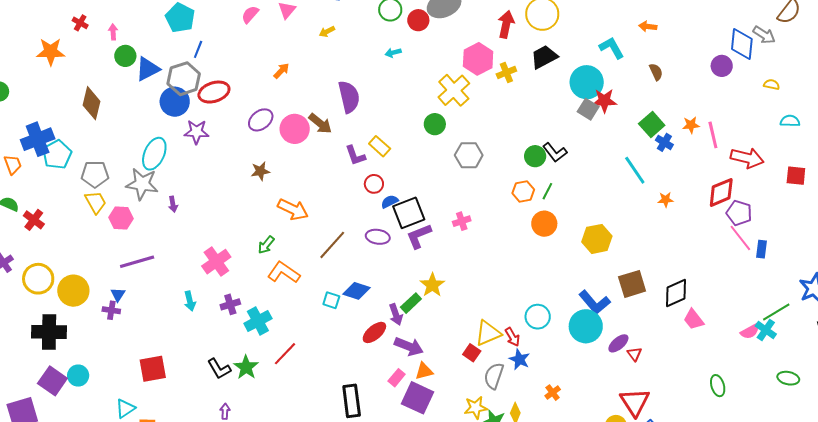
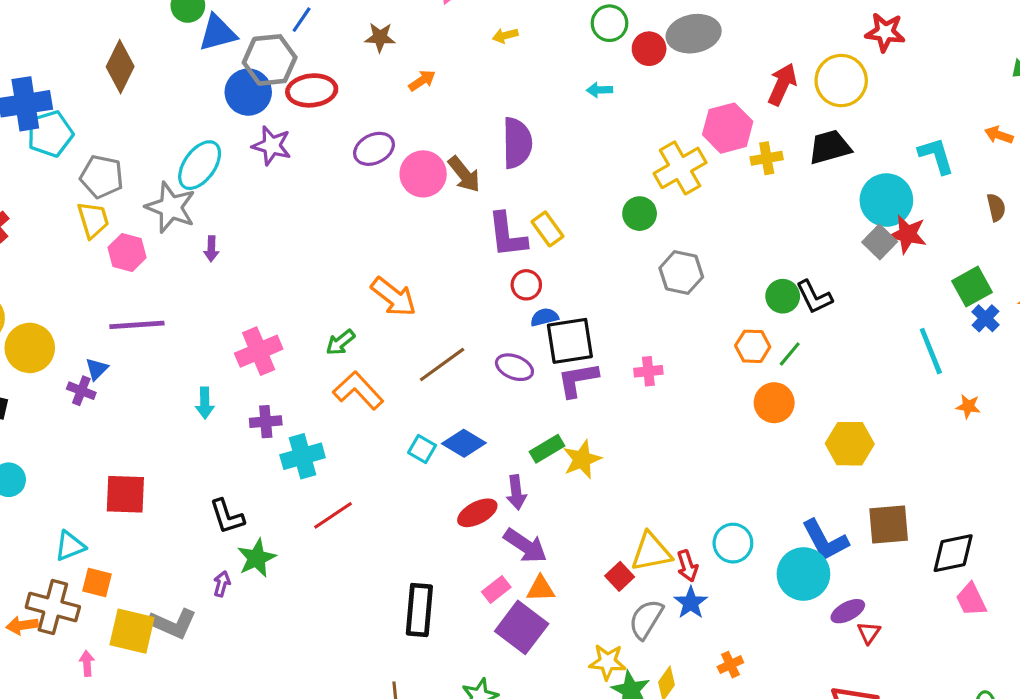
purple L-shape: (355, 155) -> (507, 235), size x1.4
brown star: (260, 171) -> (380, 37), moved
green rectangle: (411, 303) -> (547, 449), moved
green star: (246, 367) -> (257, 558), moved

